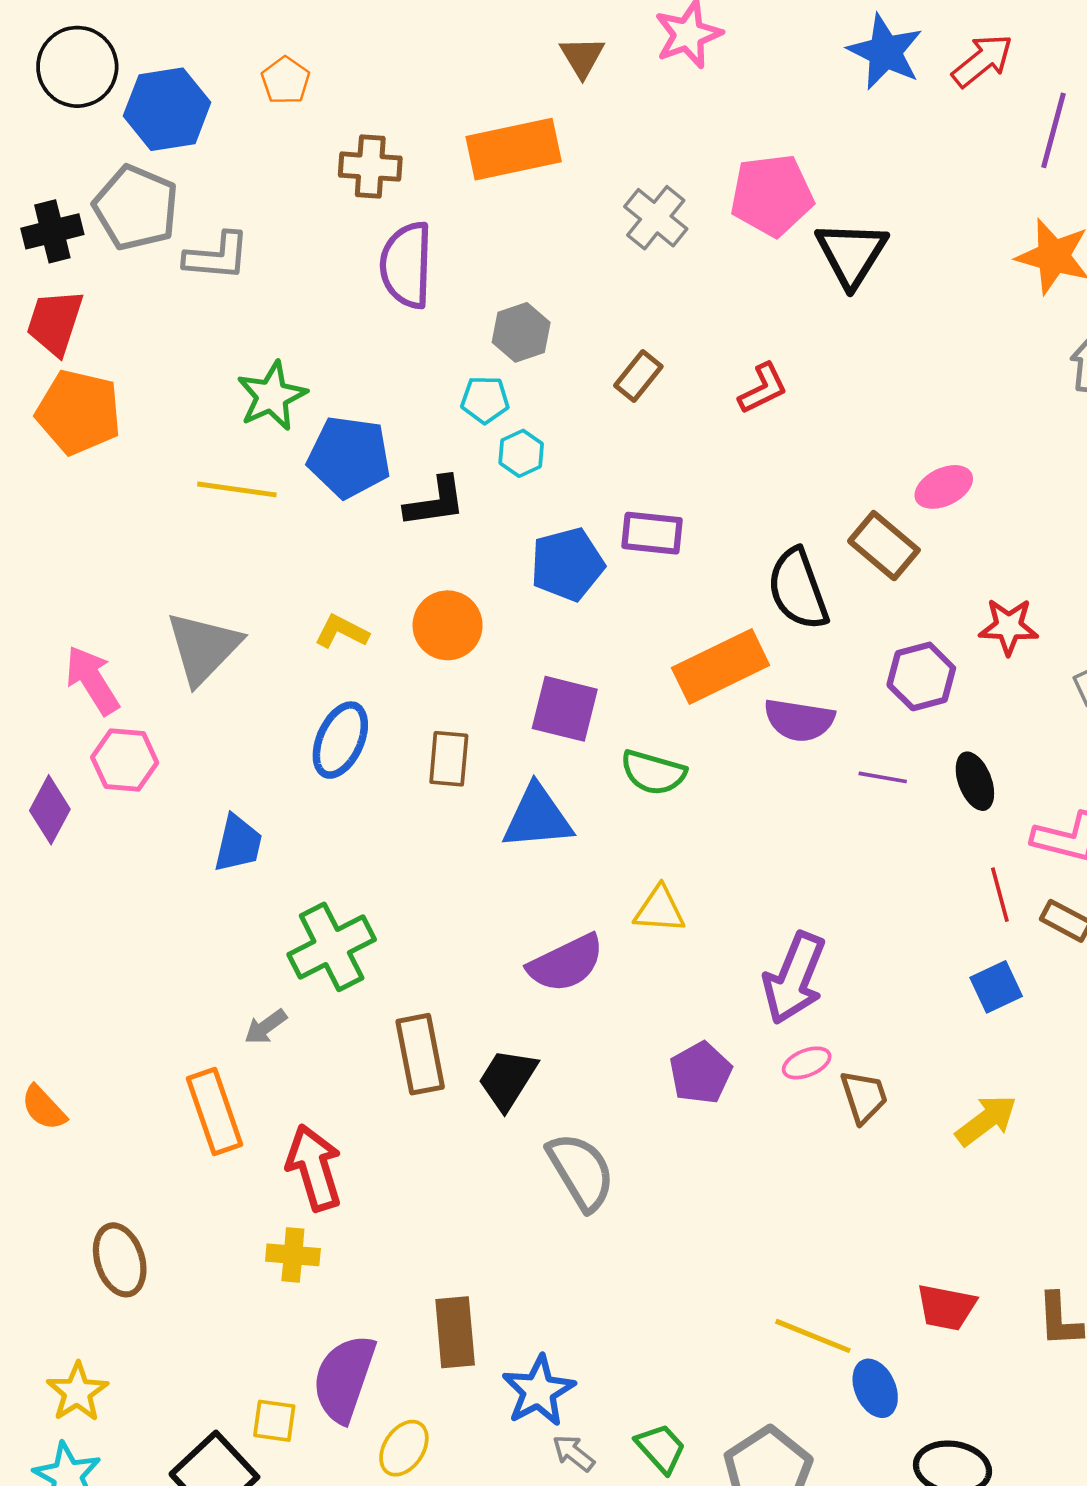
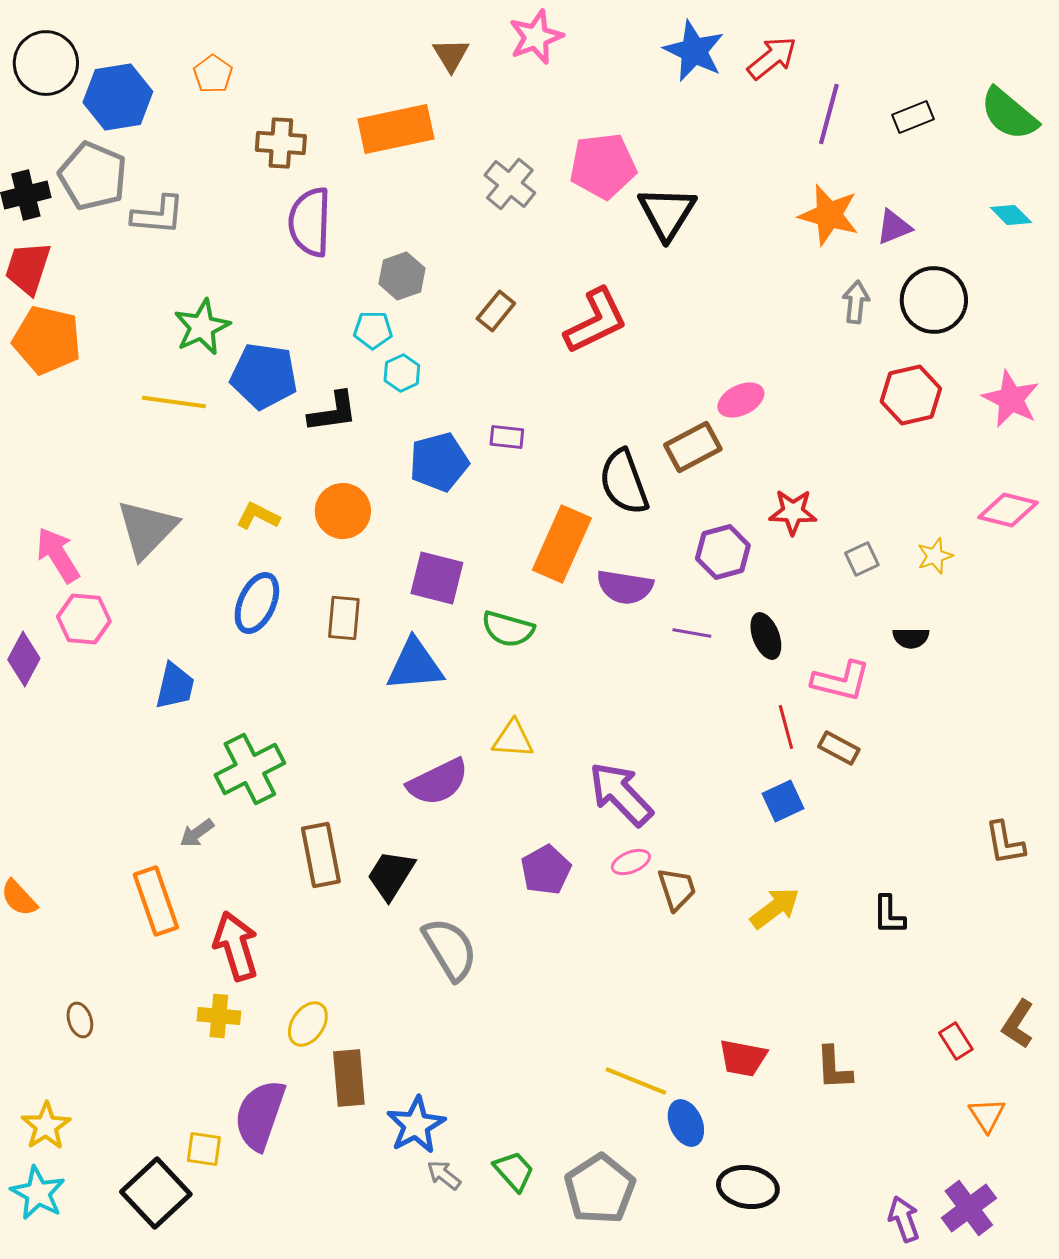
red L-shape: (763, 388) -> (596, 321), size x1.6
purple rectangle: (652, 533) -> (507, 437), size x0.7
brown rectangle: (884, 546) -> (693, 447), turned -68
orange rectangle: (721, 666) -> (562, 544), turned -40
purple arrow: (794, 978) -> (621, 794), turned 114
brown ellipse: (120, 1260) -> (80, 1020), size x0.6
yellow ellipse: (404, 1448) -> (308, 1024), moved

